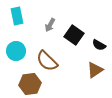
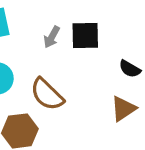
black square: (74, 35) -> (85, 35), moved, turned -36

